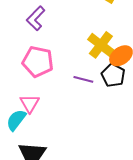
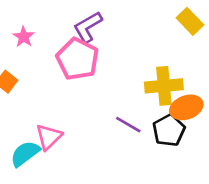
yellow cross: (101, 45) -> (164, 86), turned 32
pink pentagon: (38, 62) -> (78, 59), moved

